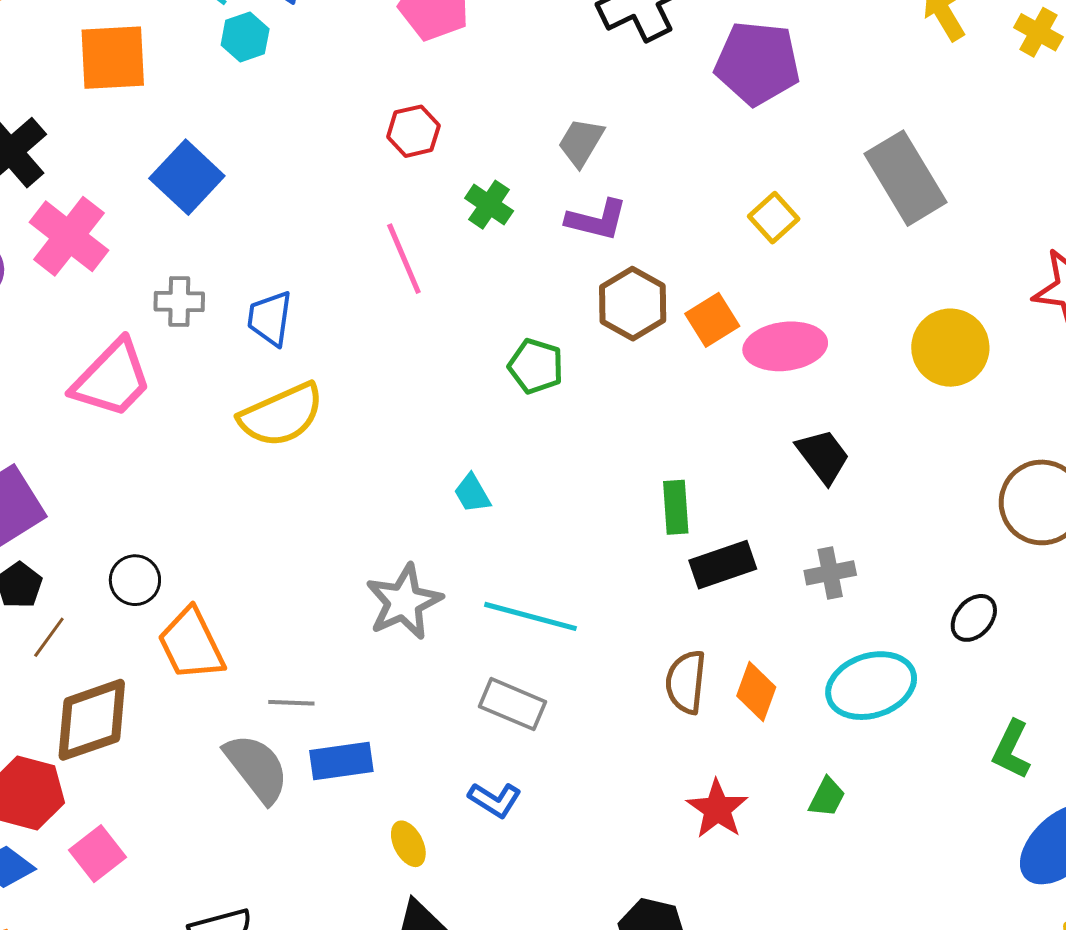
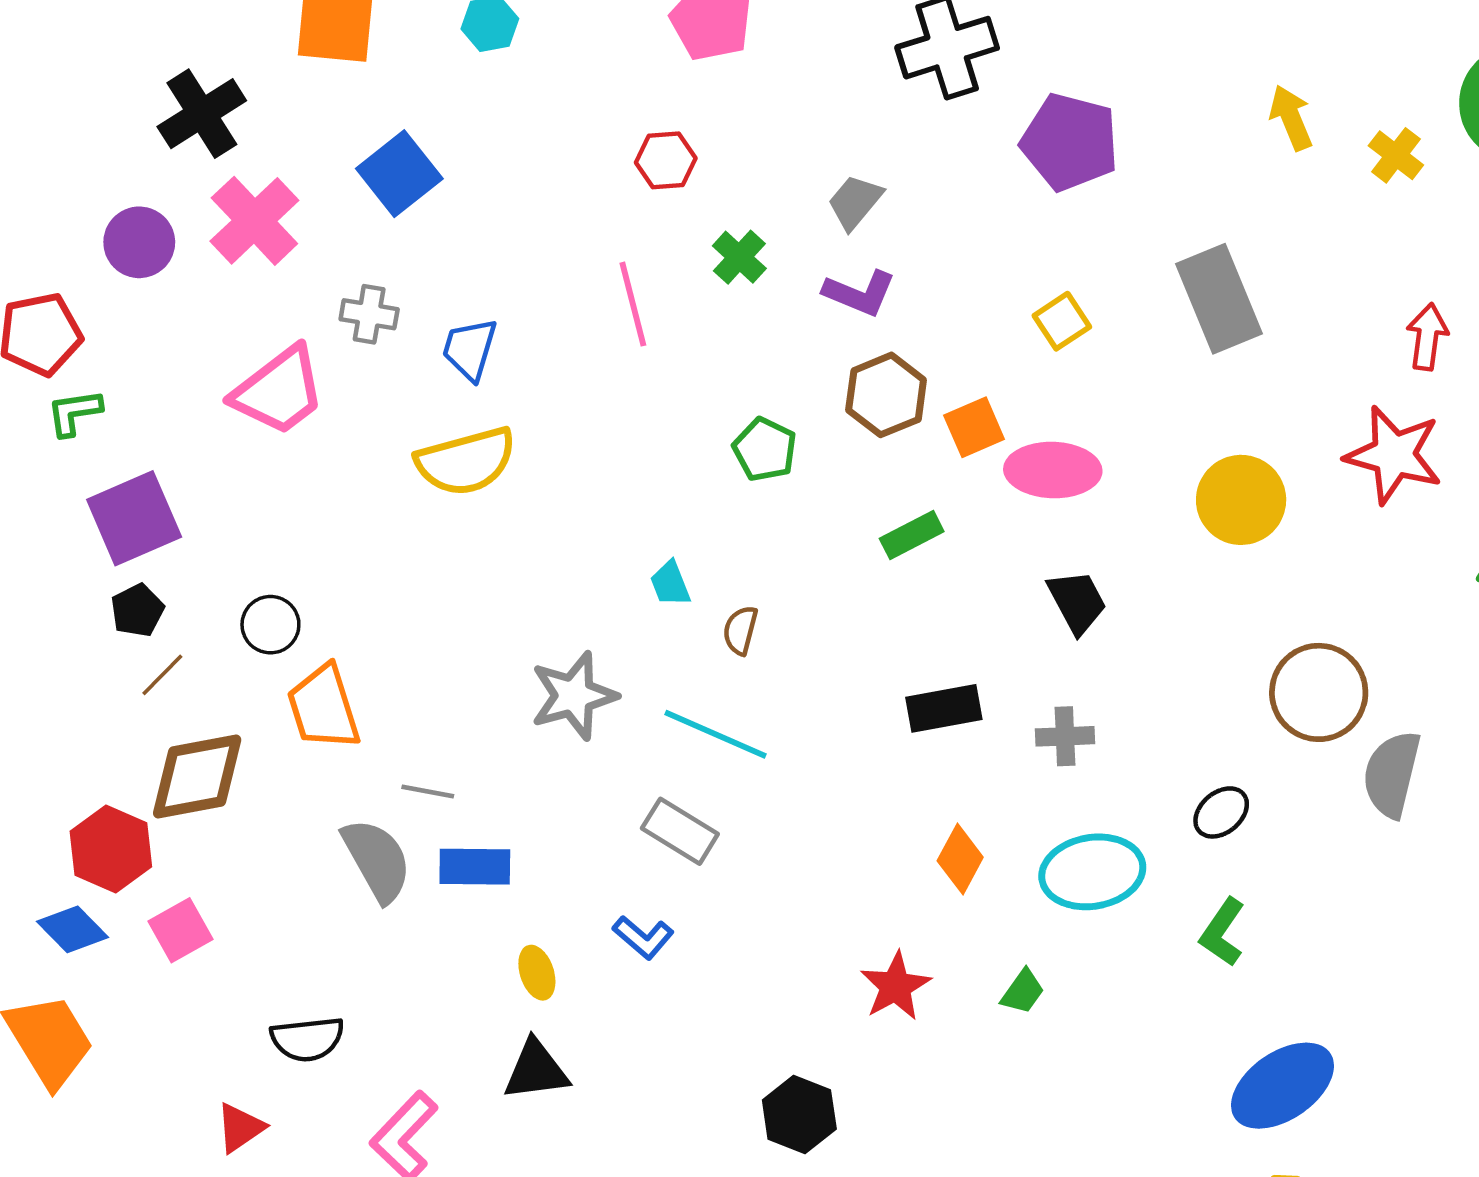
green rectangle: (676, 507) -> (912, 535), moved, turned 58
brown semicircle: (686, 682) -> (740, 630), moved, size x0.7
green L-shape: (1011, 750) -> (1222, 932), moved

